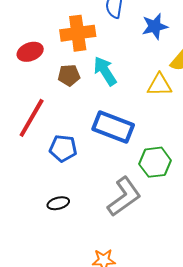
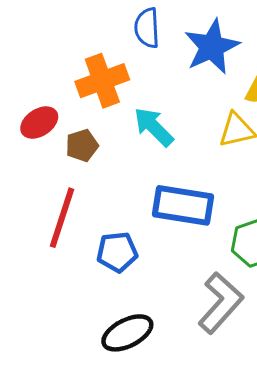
blue star: (155, 26) -> (212, 47), size x1.4
brown pentagon: (69, 75) -> (82, 145), moved
black ellipse: (58, 203) -> (127, 333), size x1.6

